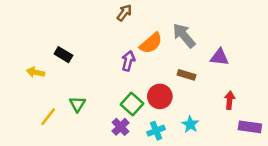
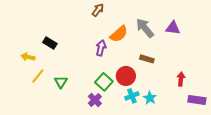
purple triangle: (219, 57) -> (173, 28), moved
yellow line: (48, 117) -> (38, 76), moved
cyan cross: (156, 131) -> (132, 96), moved

